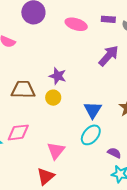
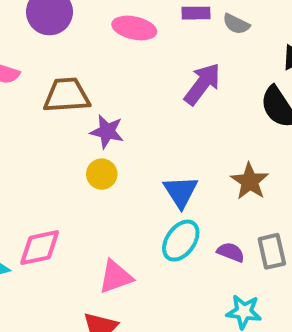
brown trapezoid: (23, 90) -> (67, 95), moved
pink triangle: (56, 151) -> (116, 277), turned 36
purple semicircle: (114, 153) -> (231, 252), moved

